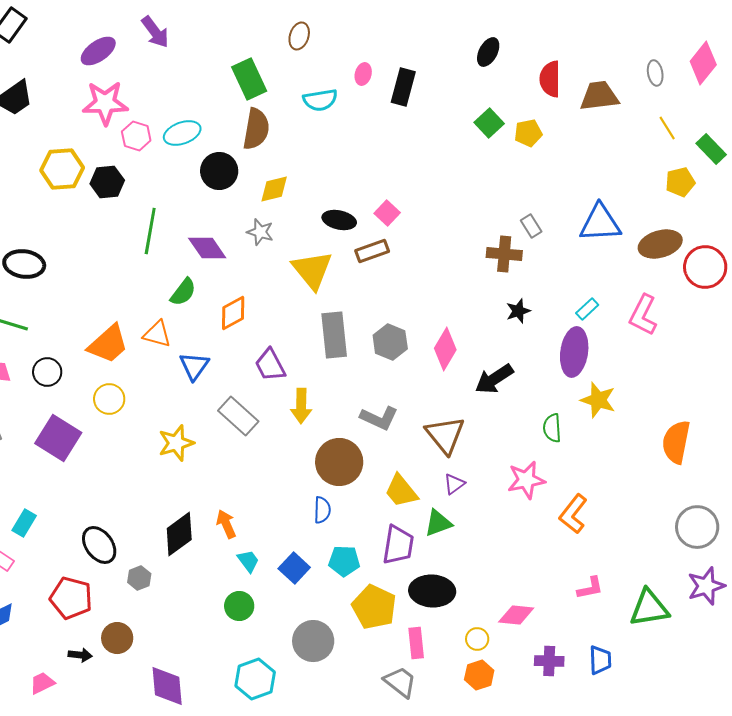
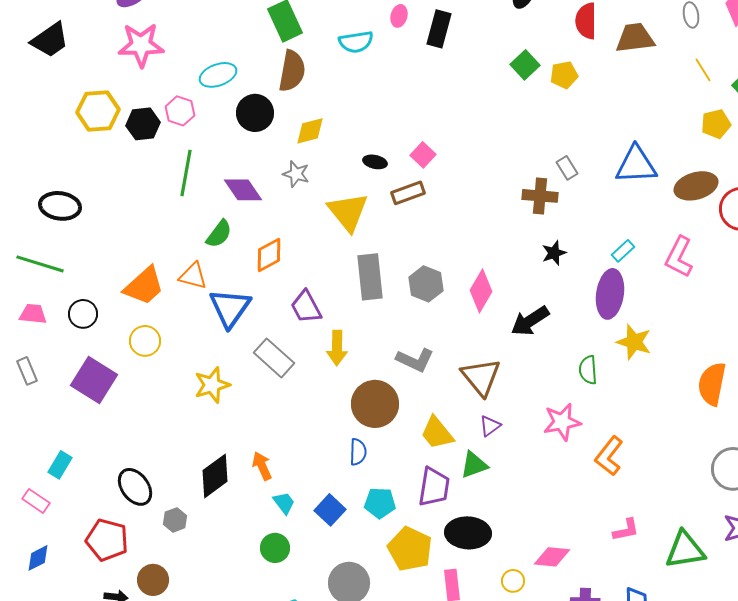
pink hexagon: (136, 136) -> (180, 111), moved
black ellipse: (339, 220) -> (375, 162), size x0.7
blue triangle: (194, 366) -> (230, 308), size x1.4

